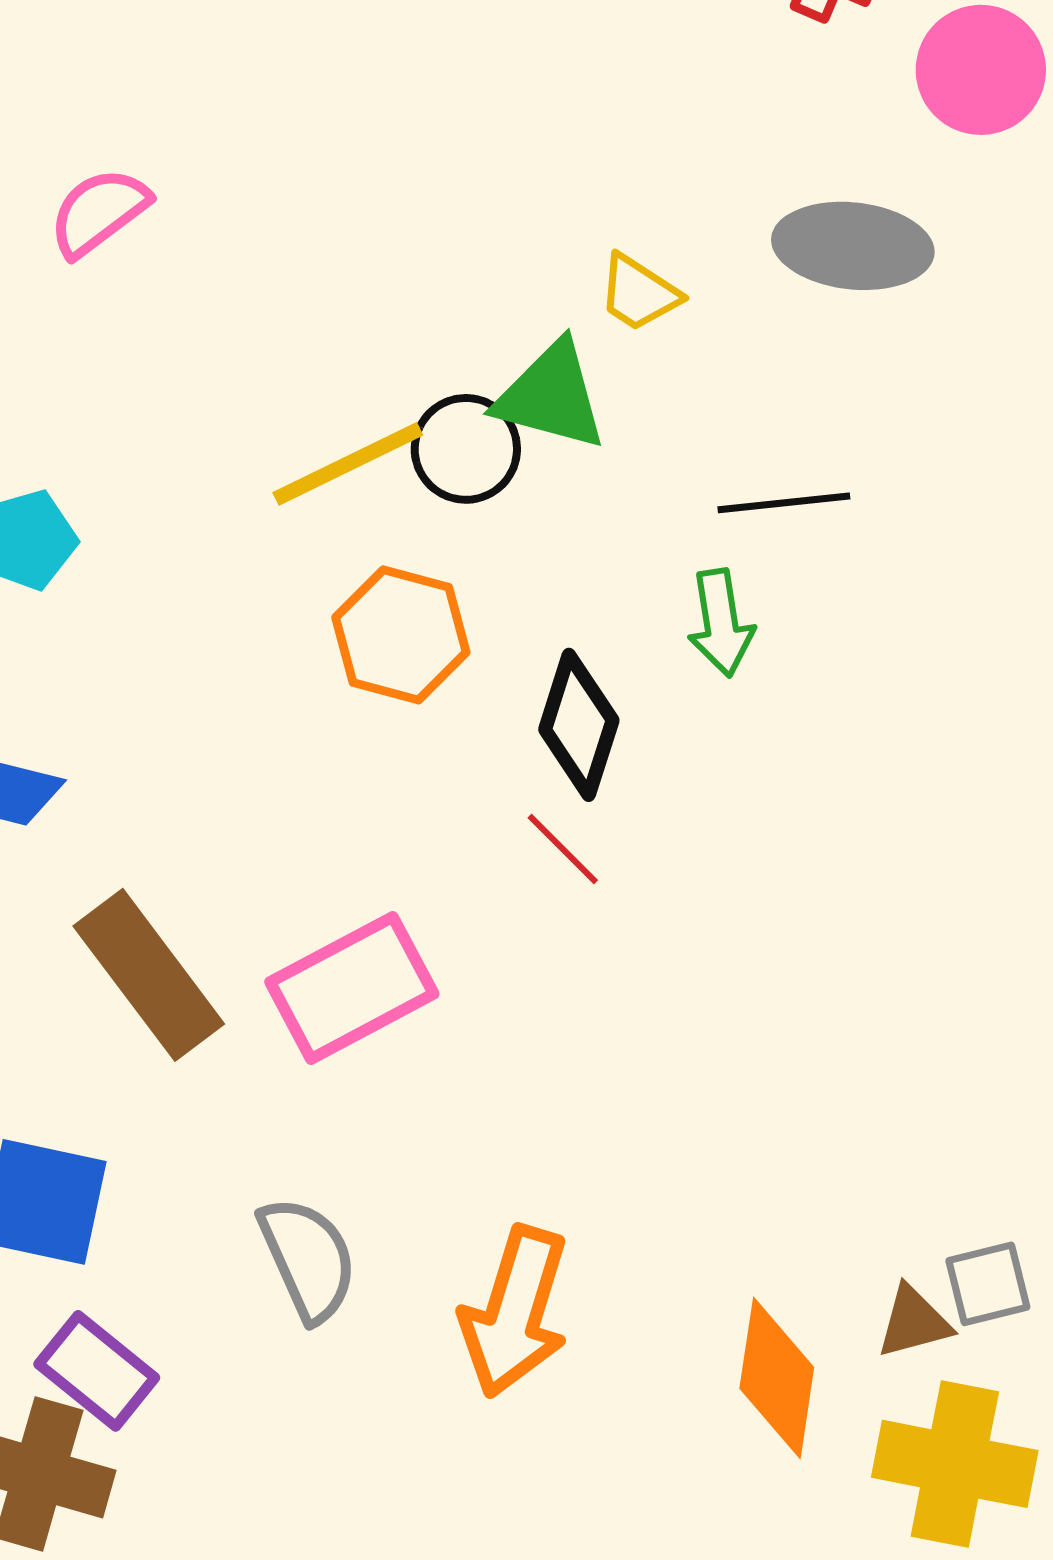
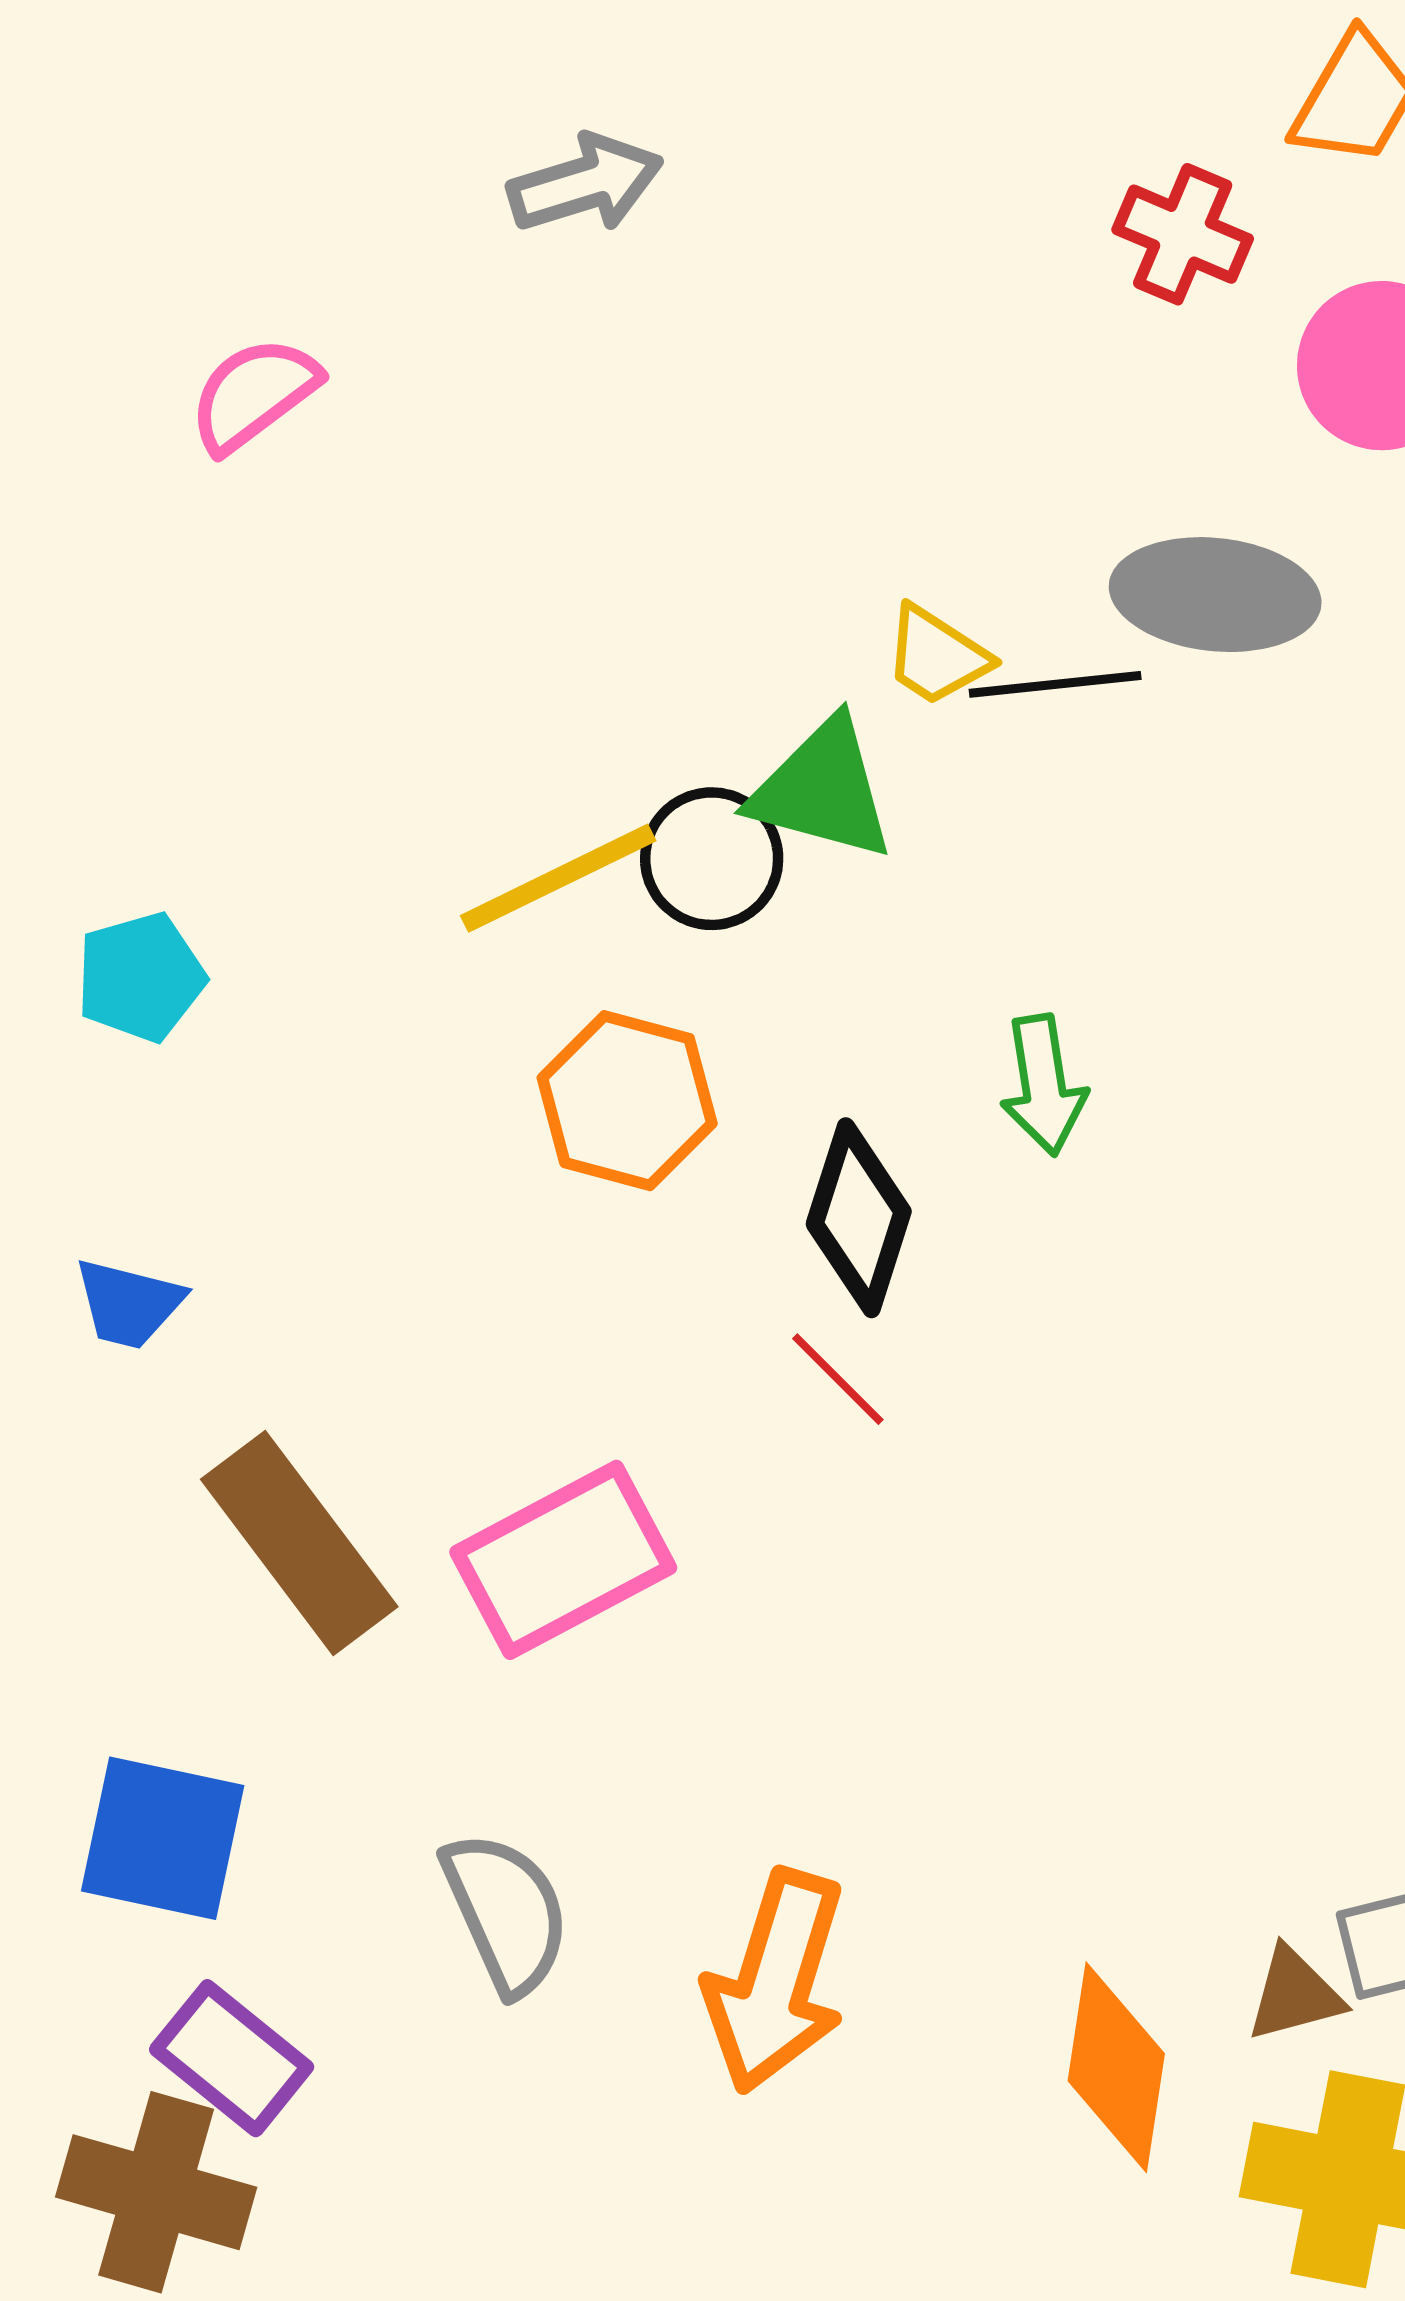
pink semicircle: (99, 212) -> (254, 394), moved
black line: (784, 503) -> (1055, 684), moved

